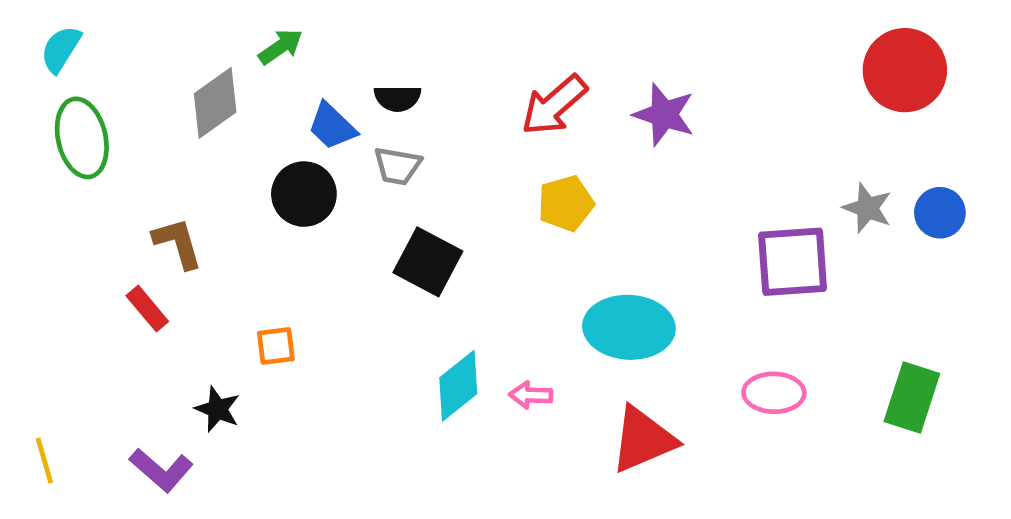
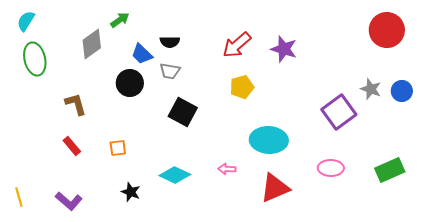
purple square: (793, 262) -> (339, 112), turned -32
red rectangle: (147, 309) -> (72, 146), moved
cyan diamond: (458, 386) -> (175, 175), moved, turned 64
green rectangle: (912, 397) -> (390, 170), turned 48
black star: (217, 409) -> (131, 192), moved

